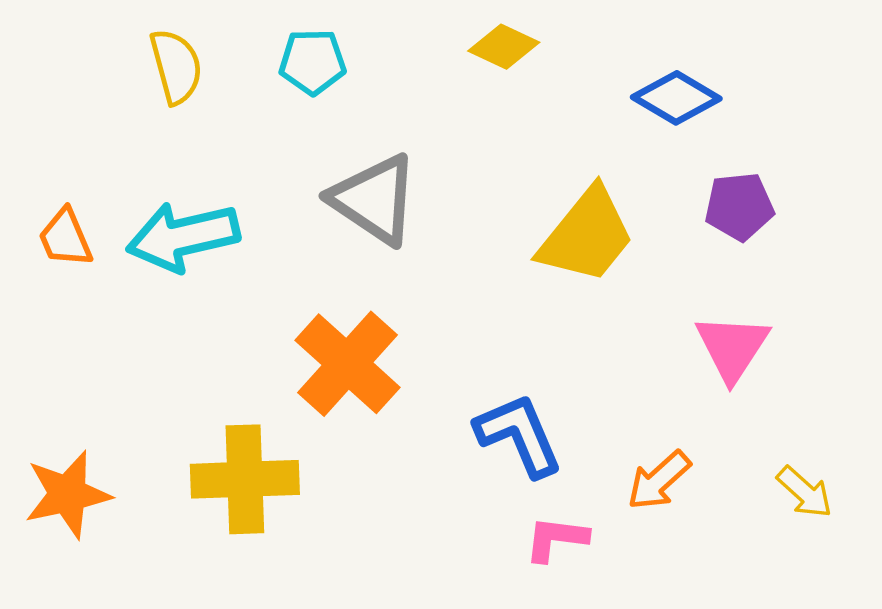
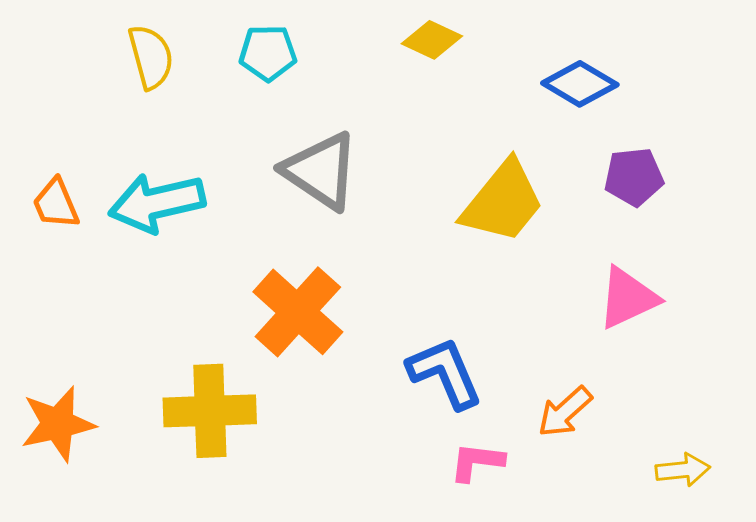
pink triangle: (732, 347) -> (628, 298), turned 32
yellow arrow: (805, 492) -> (683, 470), moved, turned -48

